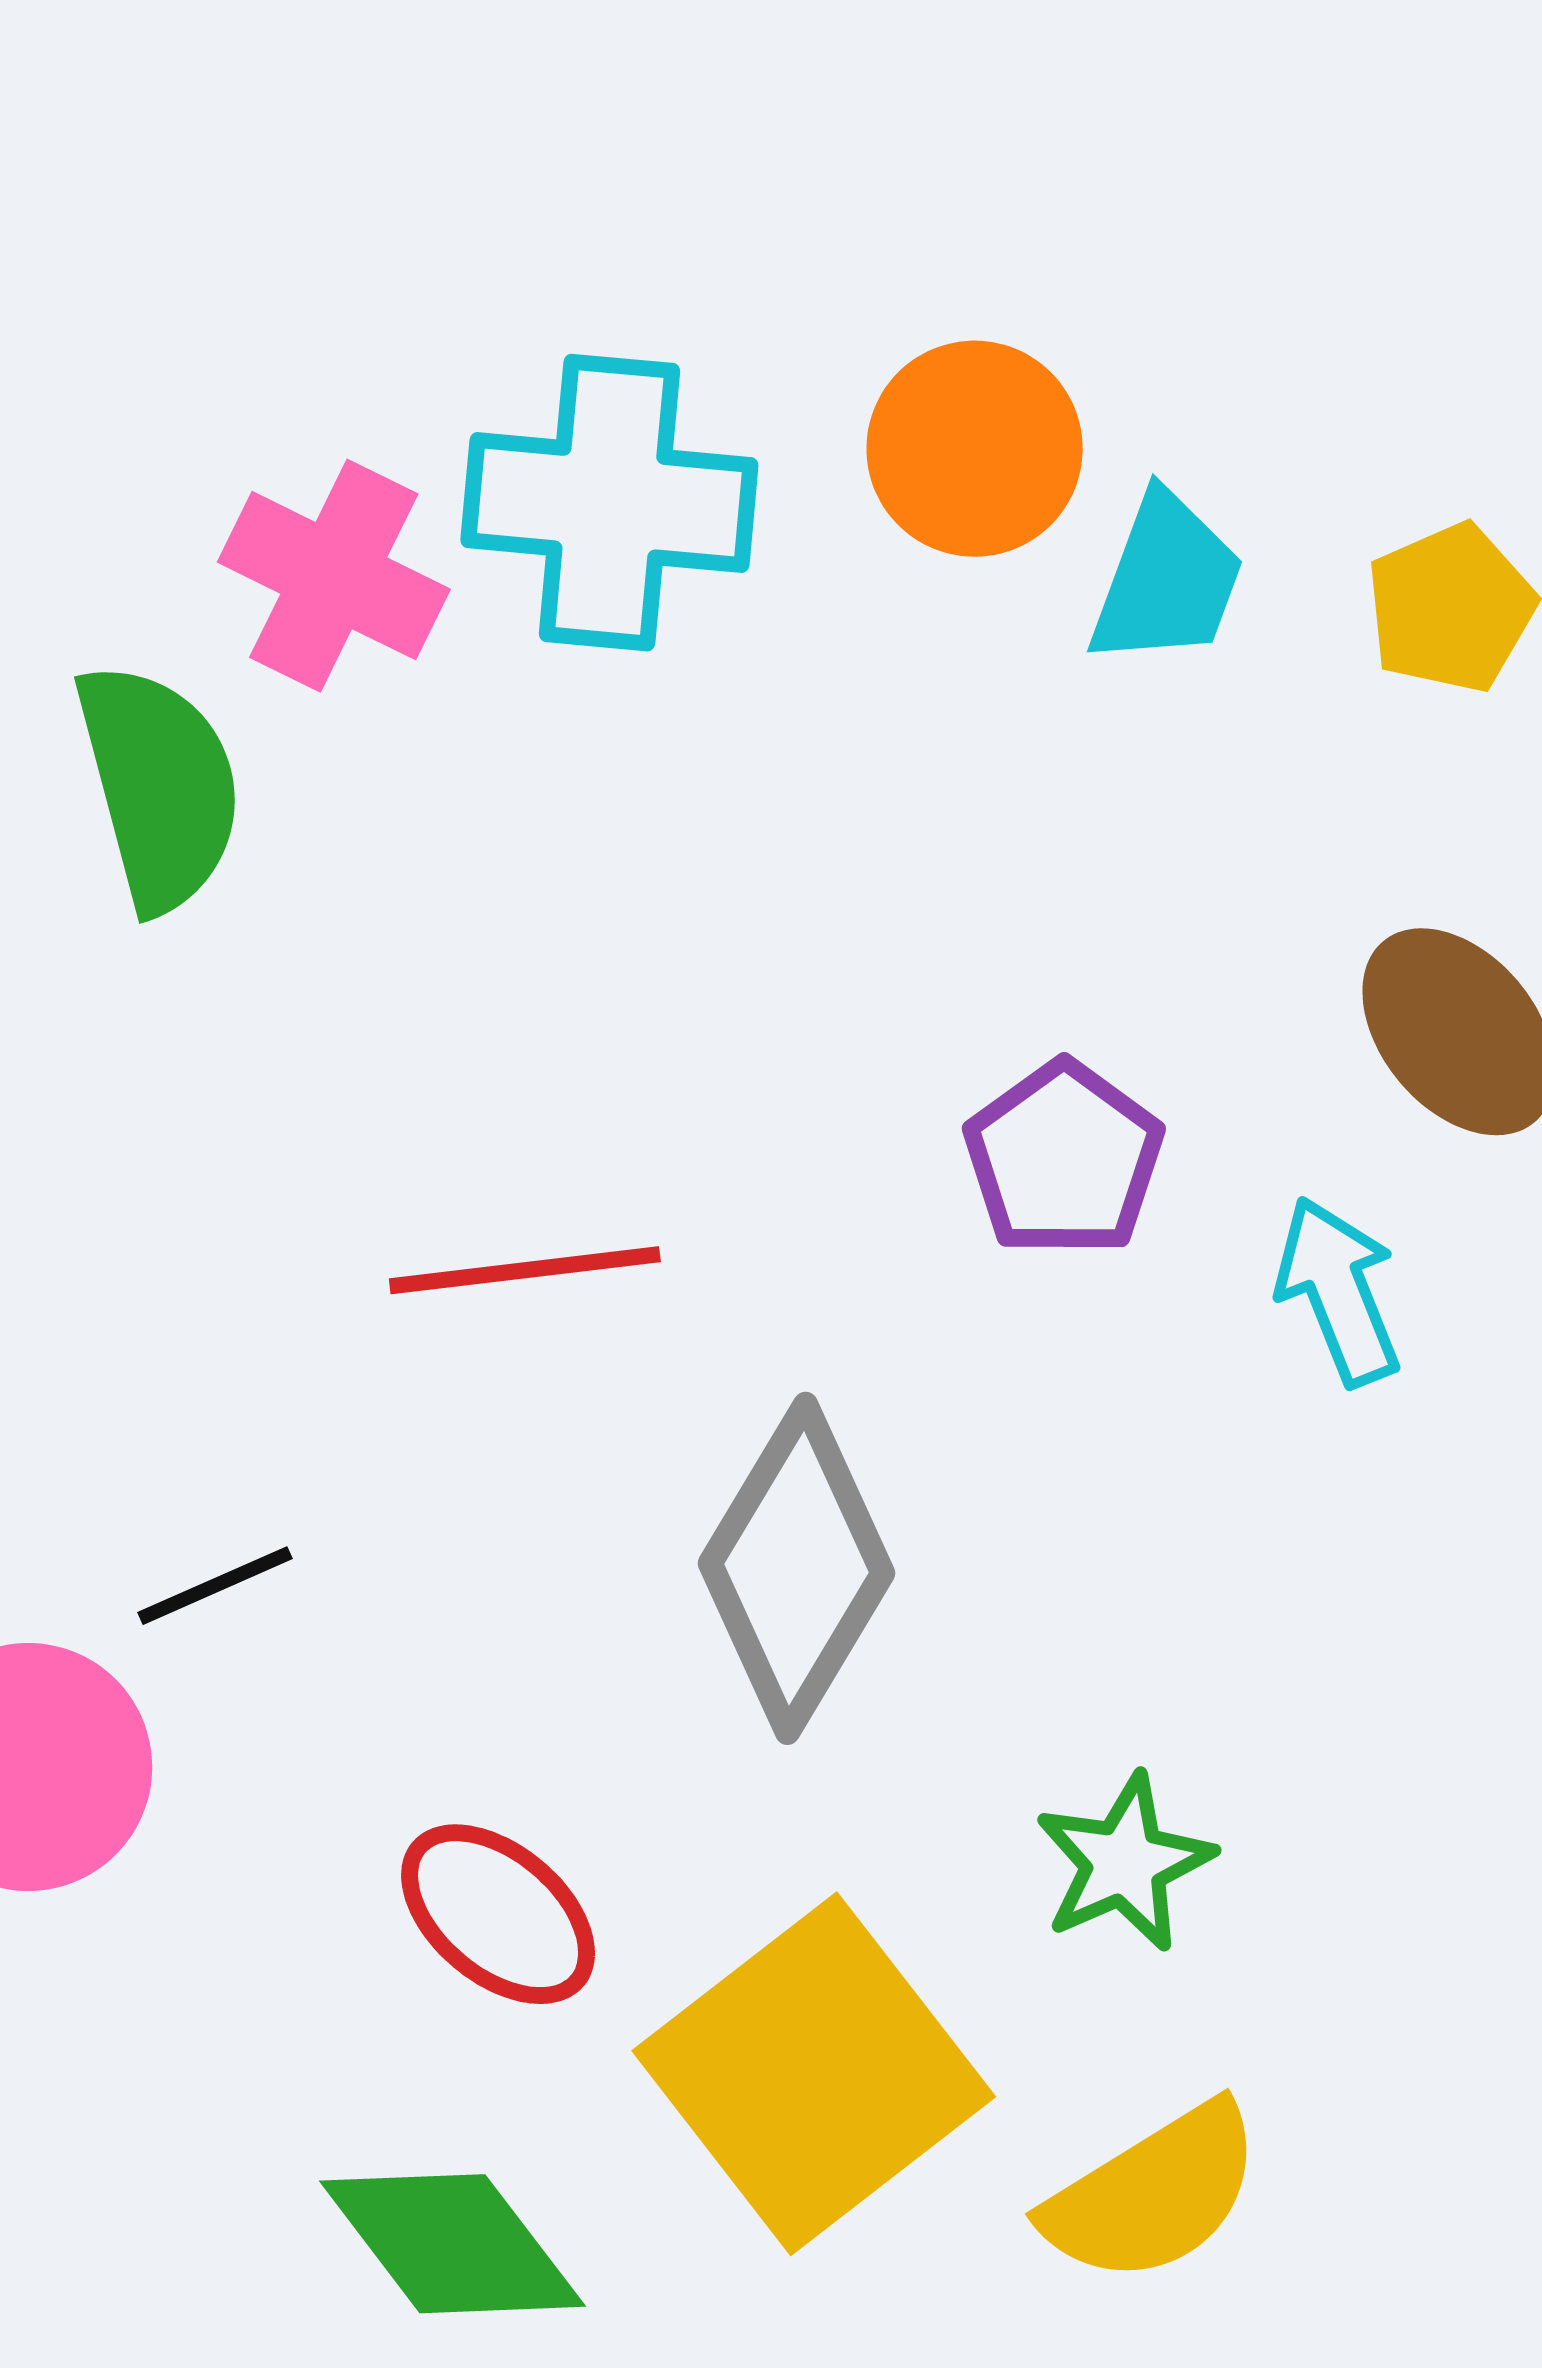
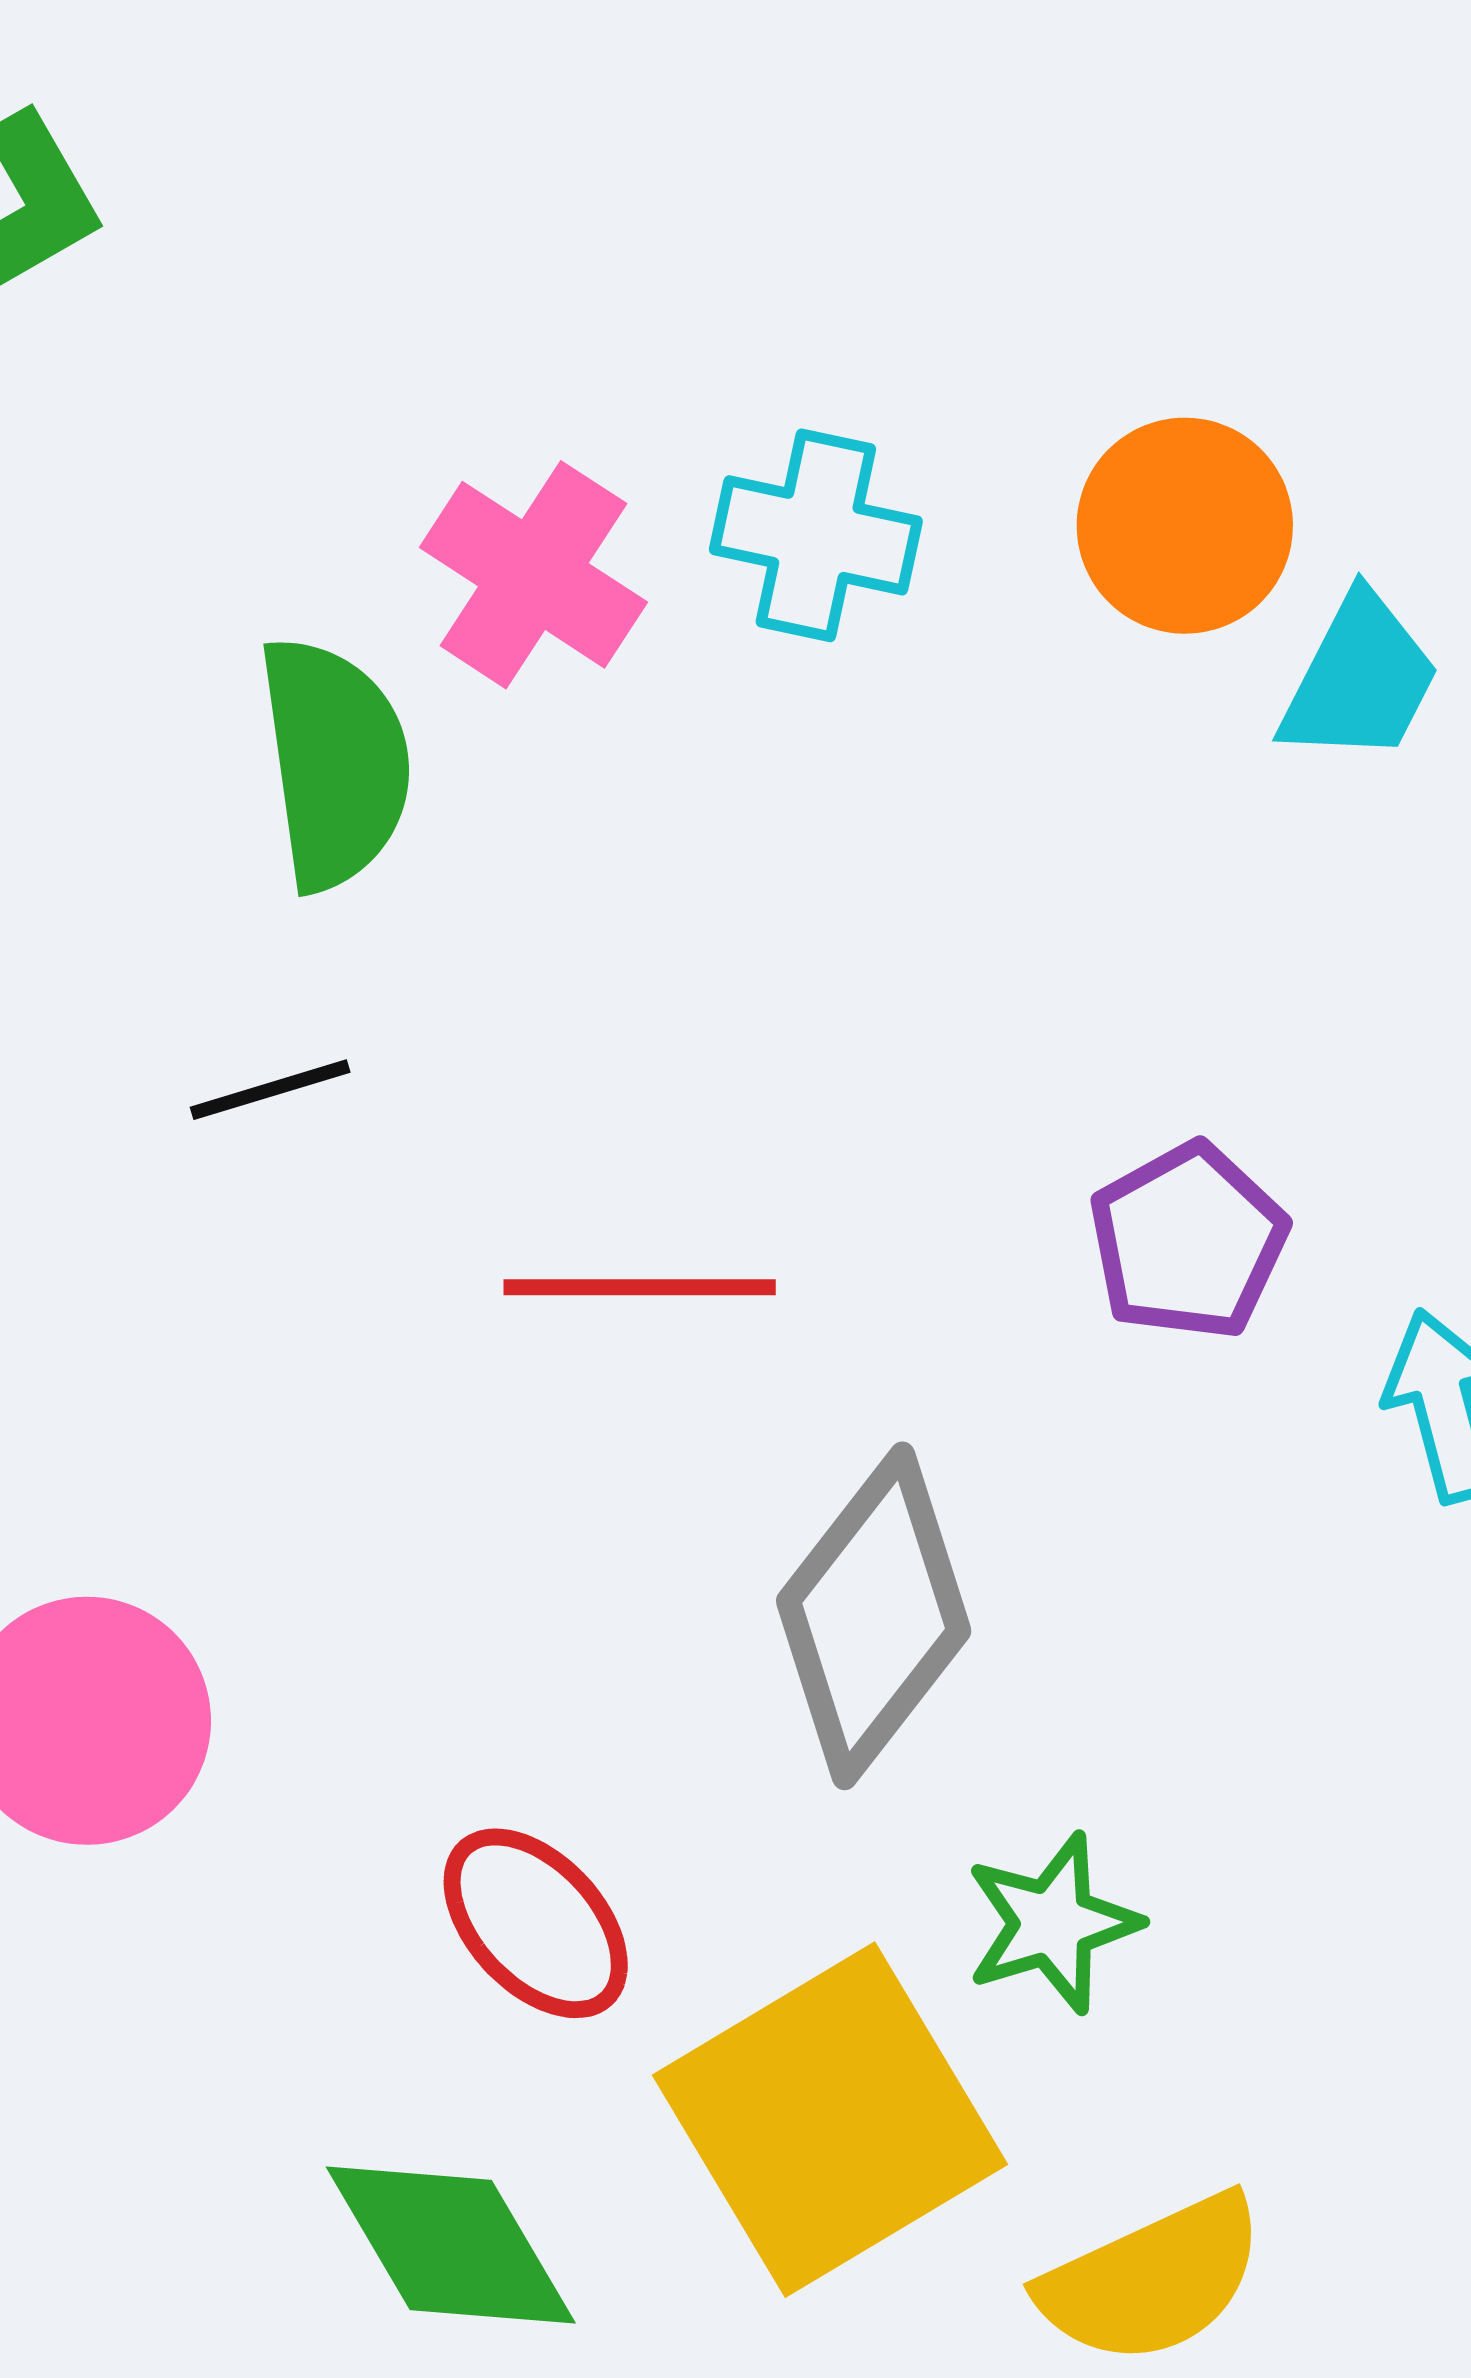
cyan cross: (609, 503) -> (816, 535), size x0.7
black line: (215, 1586) -> (270, 1090), moved
green star: (1124, 1863) -> (1052, 1923), moved

